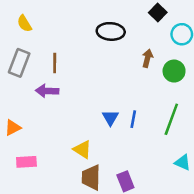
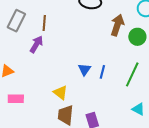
brown arrow: (147, 58) -> (117, 25), size x1.5
purple arrow: (47, 91) -> (36, 44), turned 114

